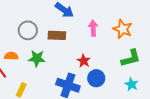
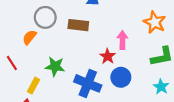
pink arrow: (93, 28) -> (122, 40), moved
orange semicircle: (11, 56) -> (29, 37), moved, turned -56
green star: (37, 58) -> (55, 66), moved

